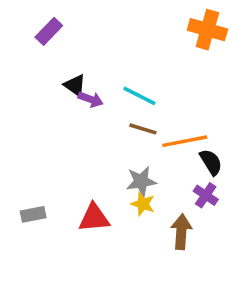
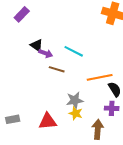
brown line: (143, 129) -> (57, 69), moved
purple cross: (206, 195) -> (112, 108), turned -32

